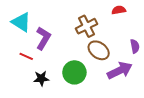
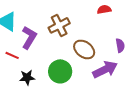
brown cross: (87, 26) -> (59, 25), moved

